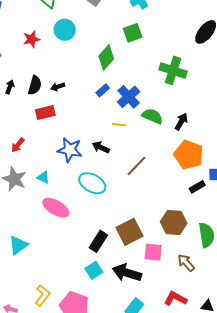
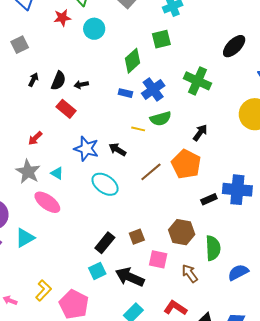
red star: (32, 39) -> (62, 18), moved
blue rectangle: (103, 90) -> (125, 93), turned 48
blue cross: (129, 97) -> (153, 89), moved
red rectangle: (45, 112) -> (66, 109), turned 48
green semicircle: (152, 116) -> (161, 119), moved, turned 135
orange pentagon: (189, 155) -> (186, 164), moved
pink ellipse: (56, 208) -> (47, 202), moved
brown square: (129, 232) -> (137, 237), size x0.6

